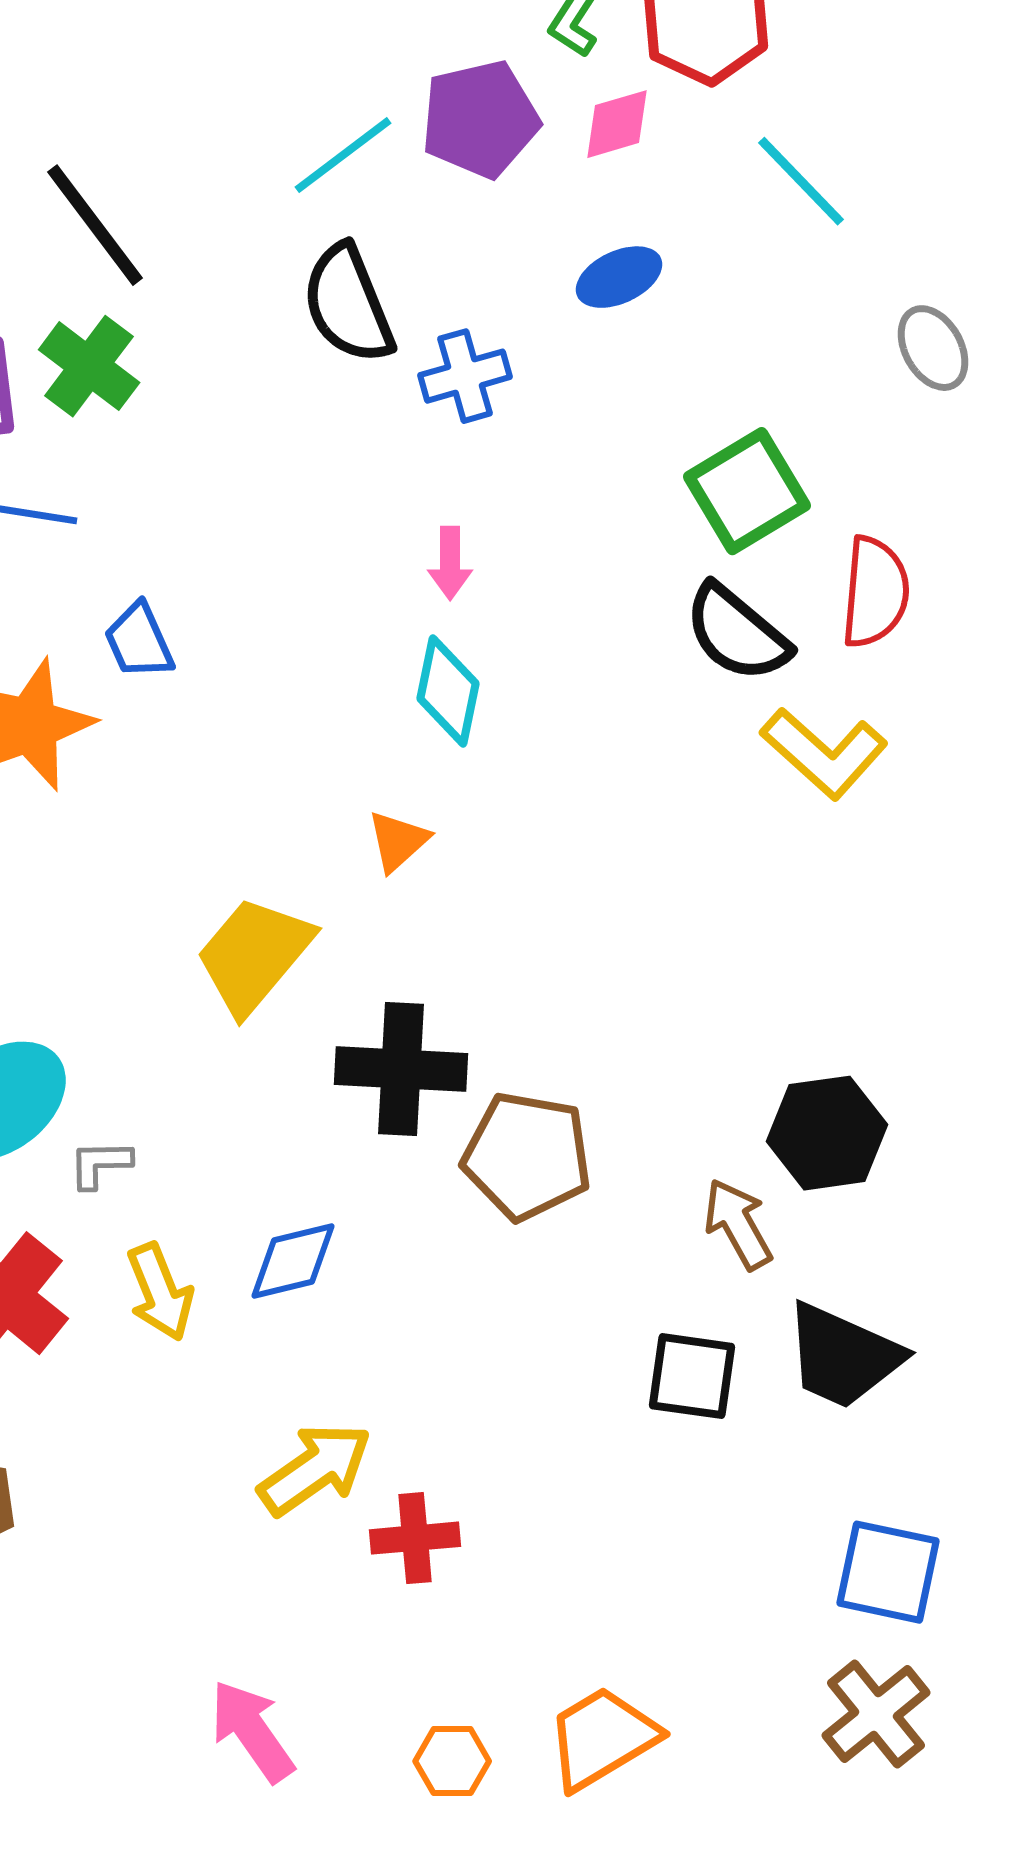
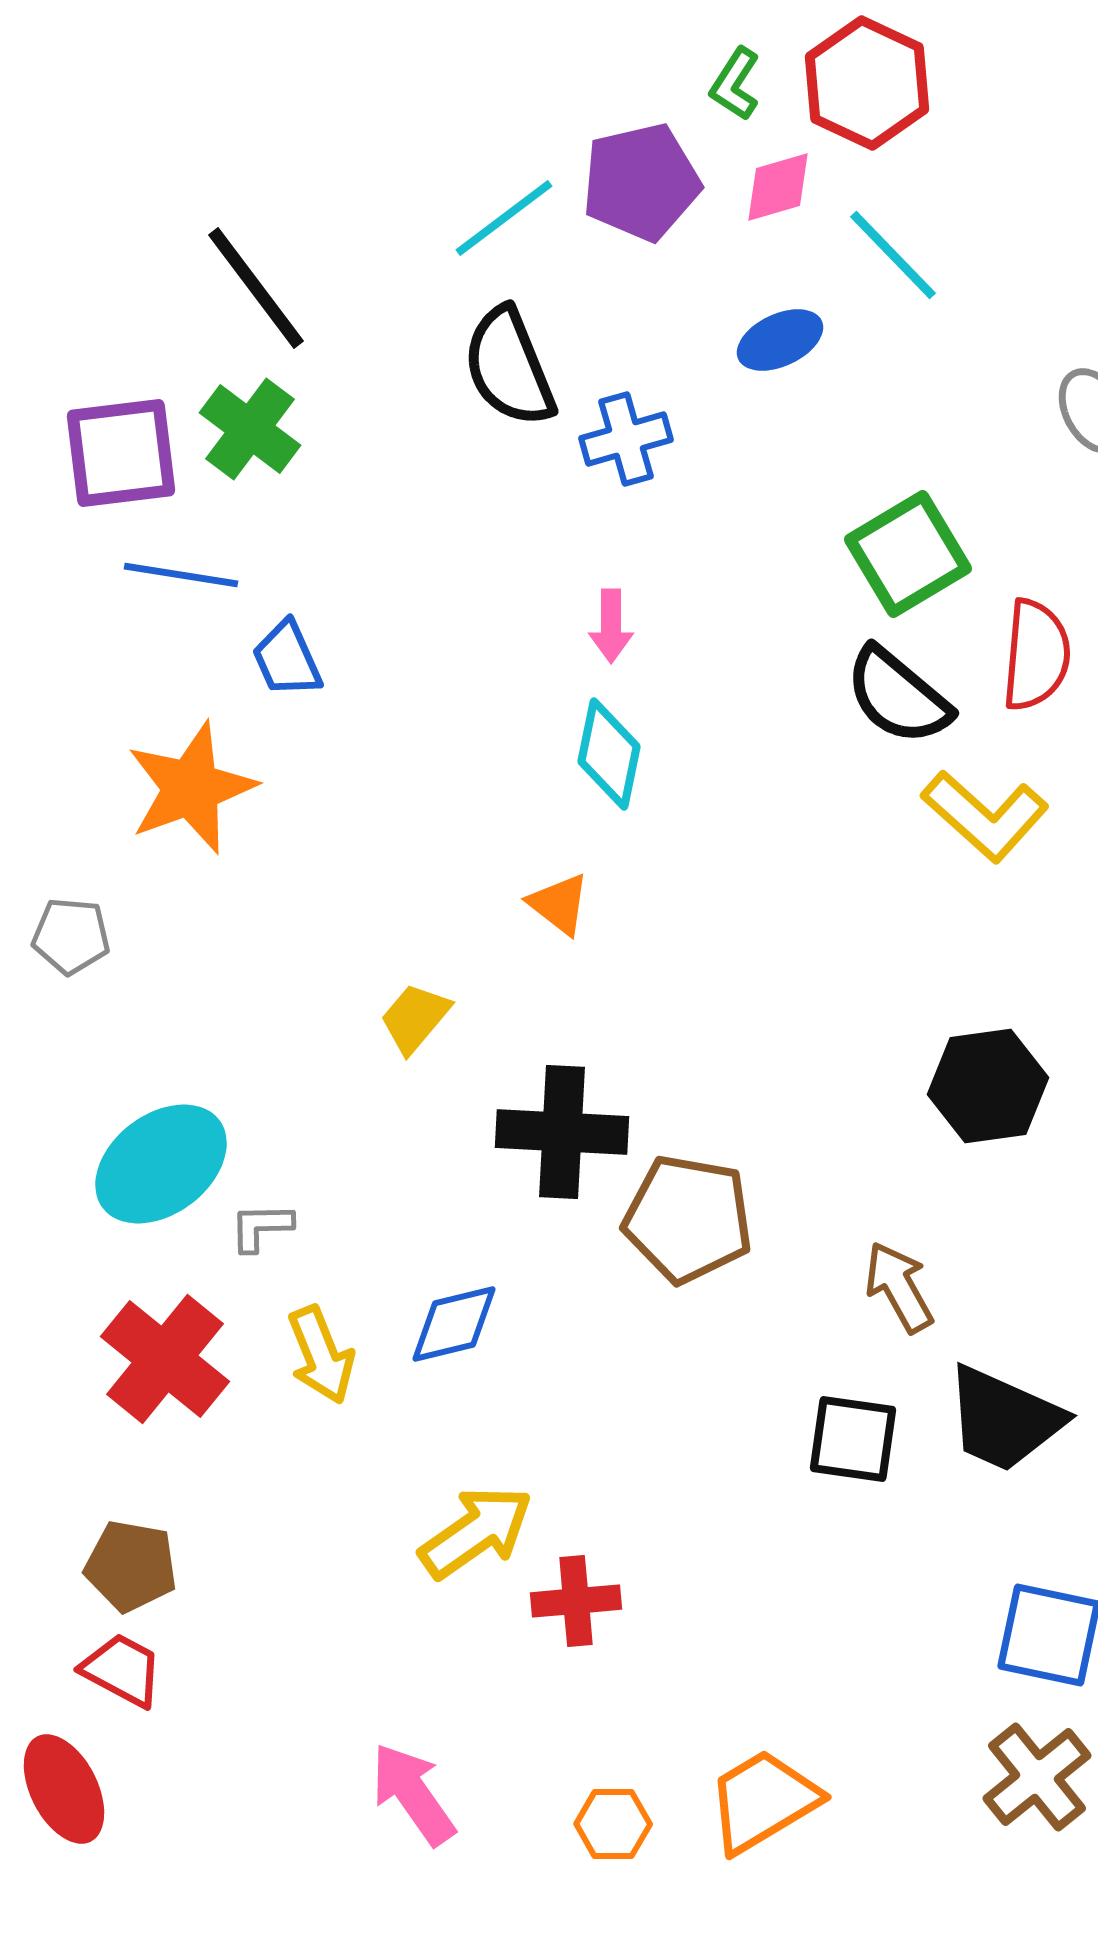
cyan line: (801, 181) -> (893, 255), moved
blue trapezoid: (139, 641) -> (287, 659), moved
orange triangle: (398, 841) -> (559, 904), turned -40
yellow trapezoid: (254, 955) -> (415, 1018), size x0.6
black hexagon: (827, 1133) -> (988, 1086), moved

